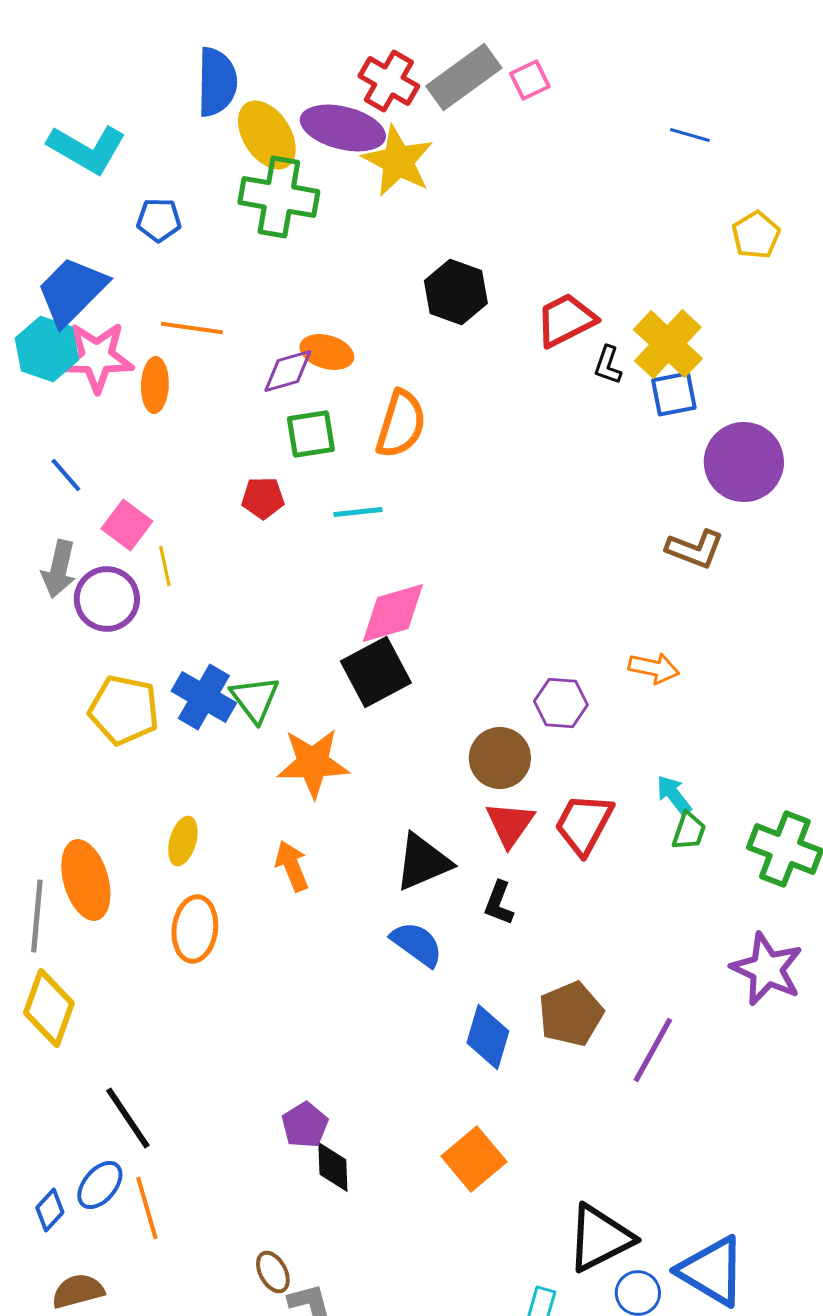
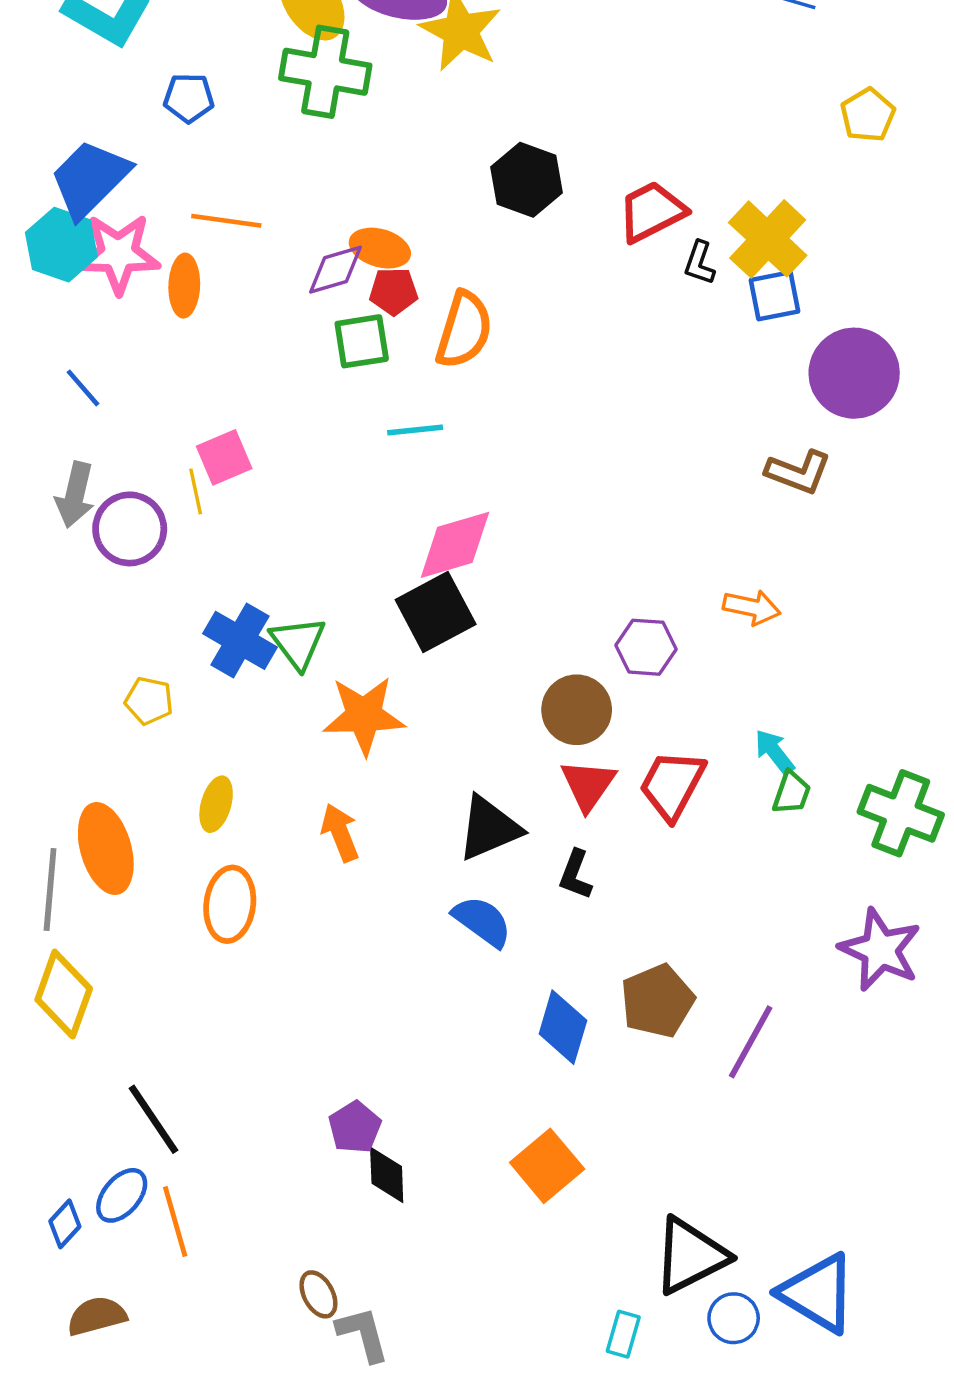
red pentagon: (263, 498) -> (394, 291), moved
pink square: (127, 525) -> (224, 457), moved, turned 30
yellow pentagon: (124, 710) -> (149, 701), moved, size x0.6

